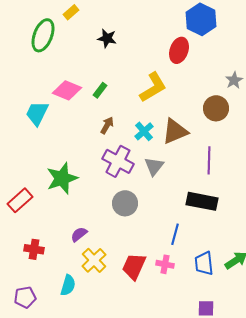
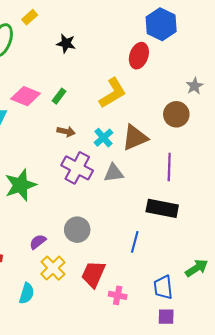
brown arrow: (107, 125) -> (66, 132), turned 72
gray triangle: (154, 166) -> (114, 173), turned 45
gray circle: (125, 203) -> (77, 230), moved
blue trapezoid: (204, 263) -> (163, 287), moved
pink cross: (165, 264) -> (118, 295), moved

